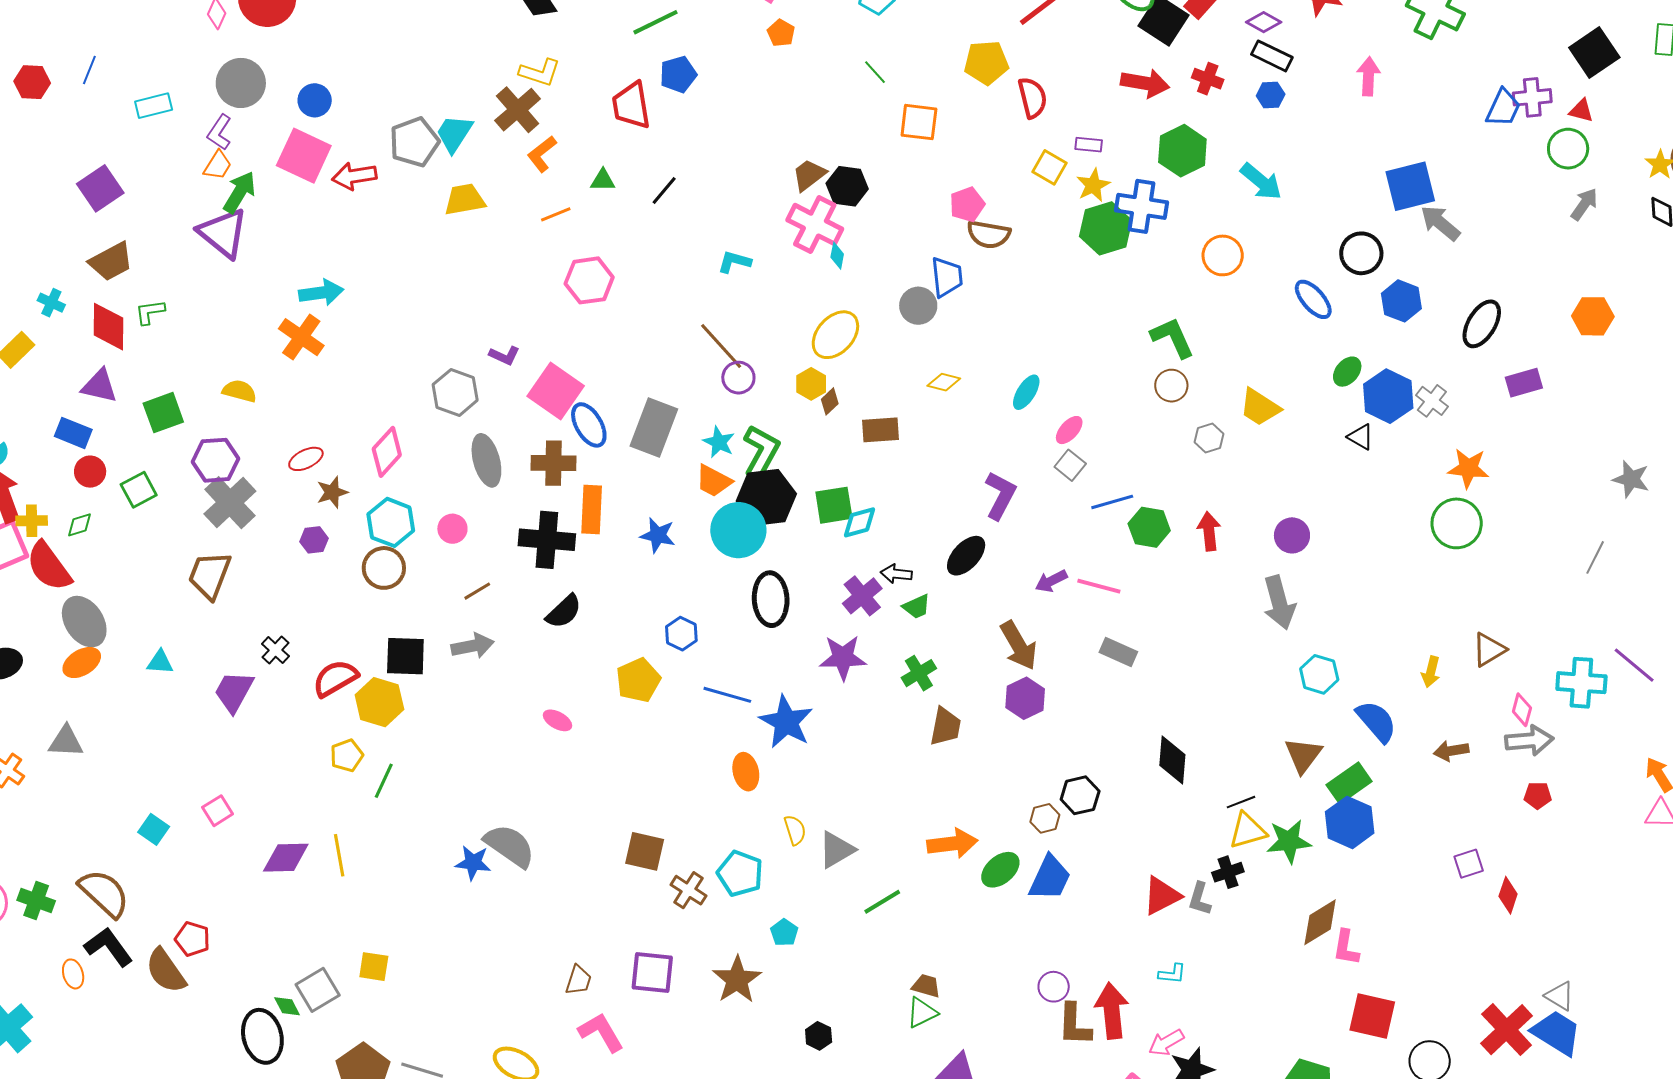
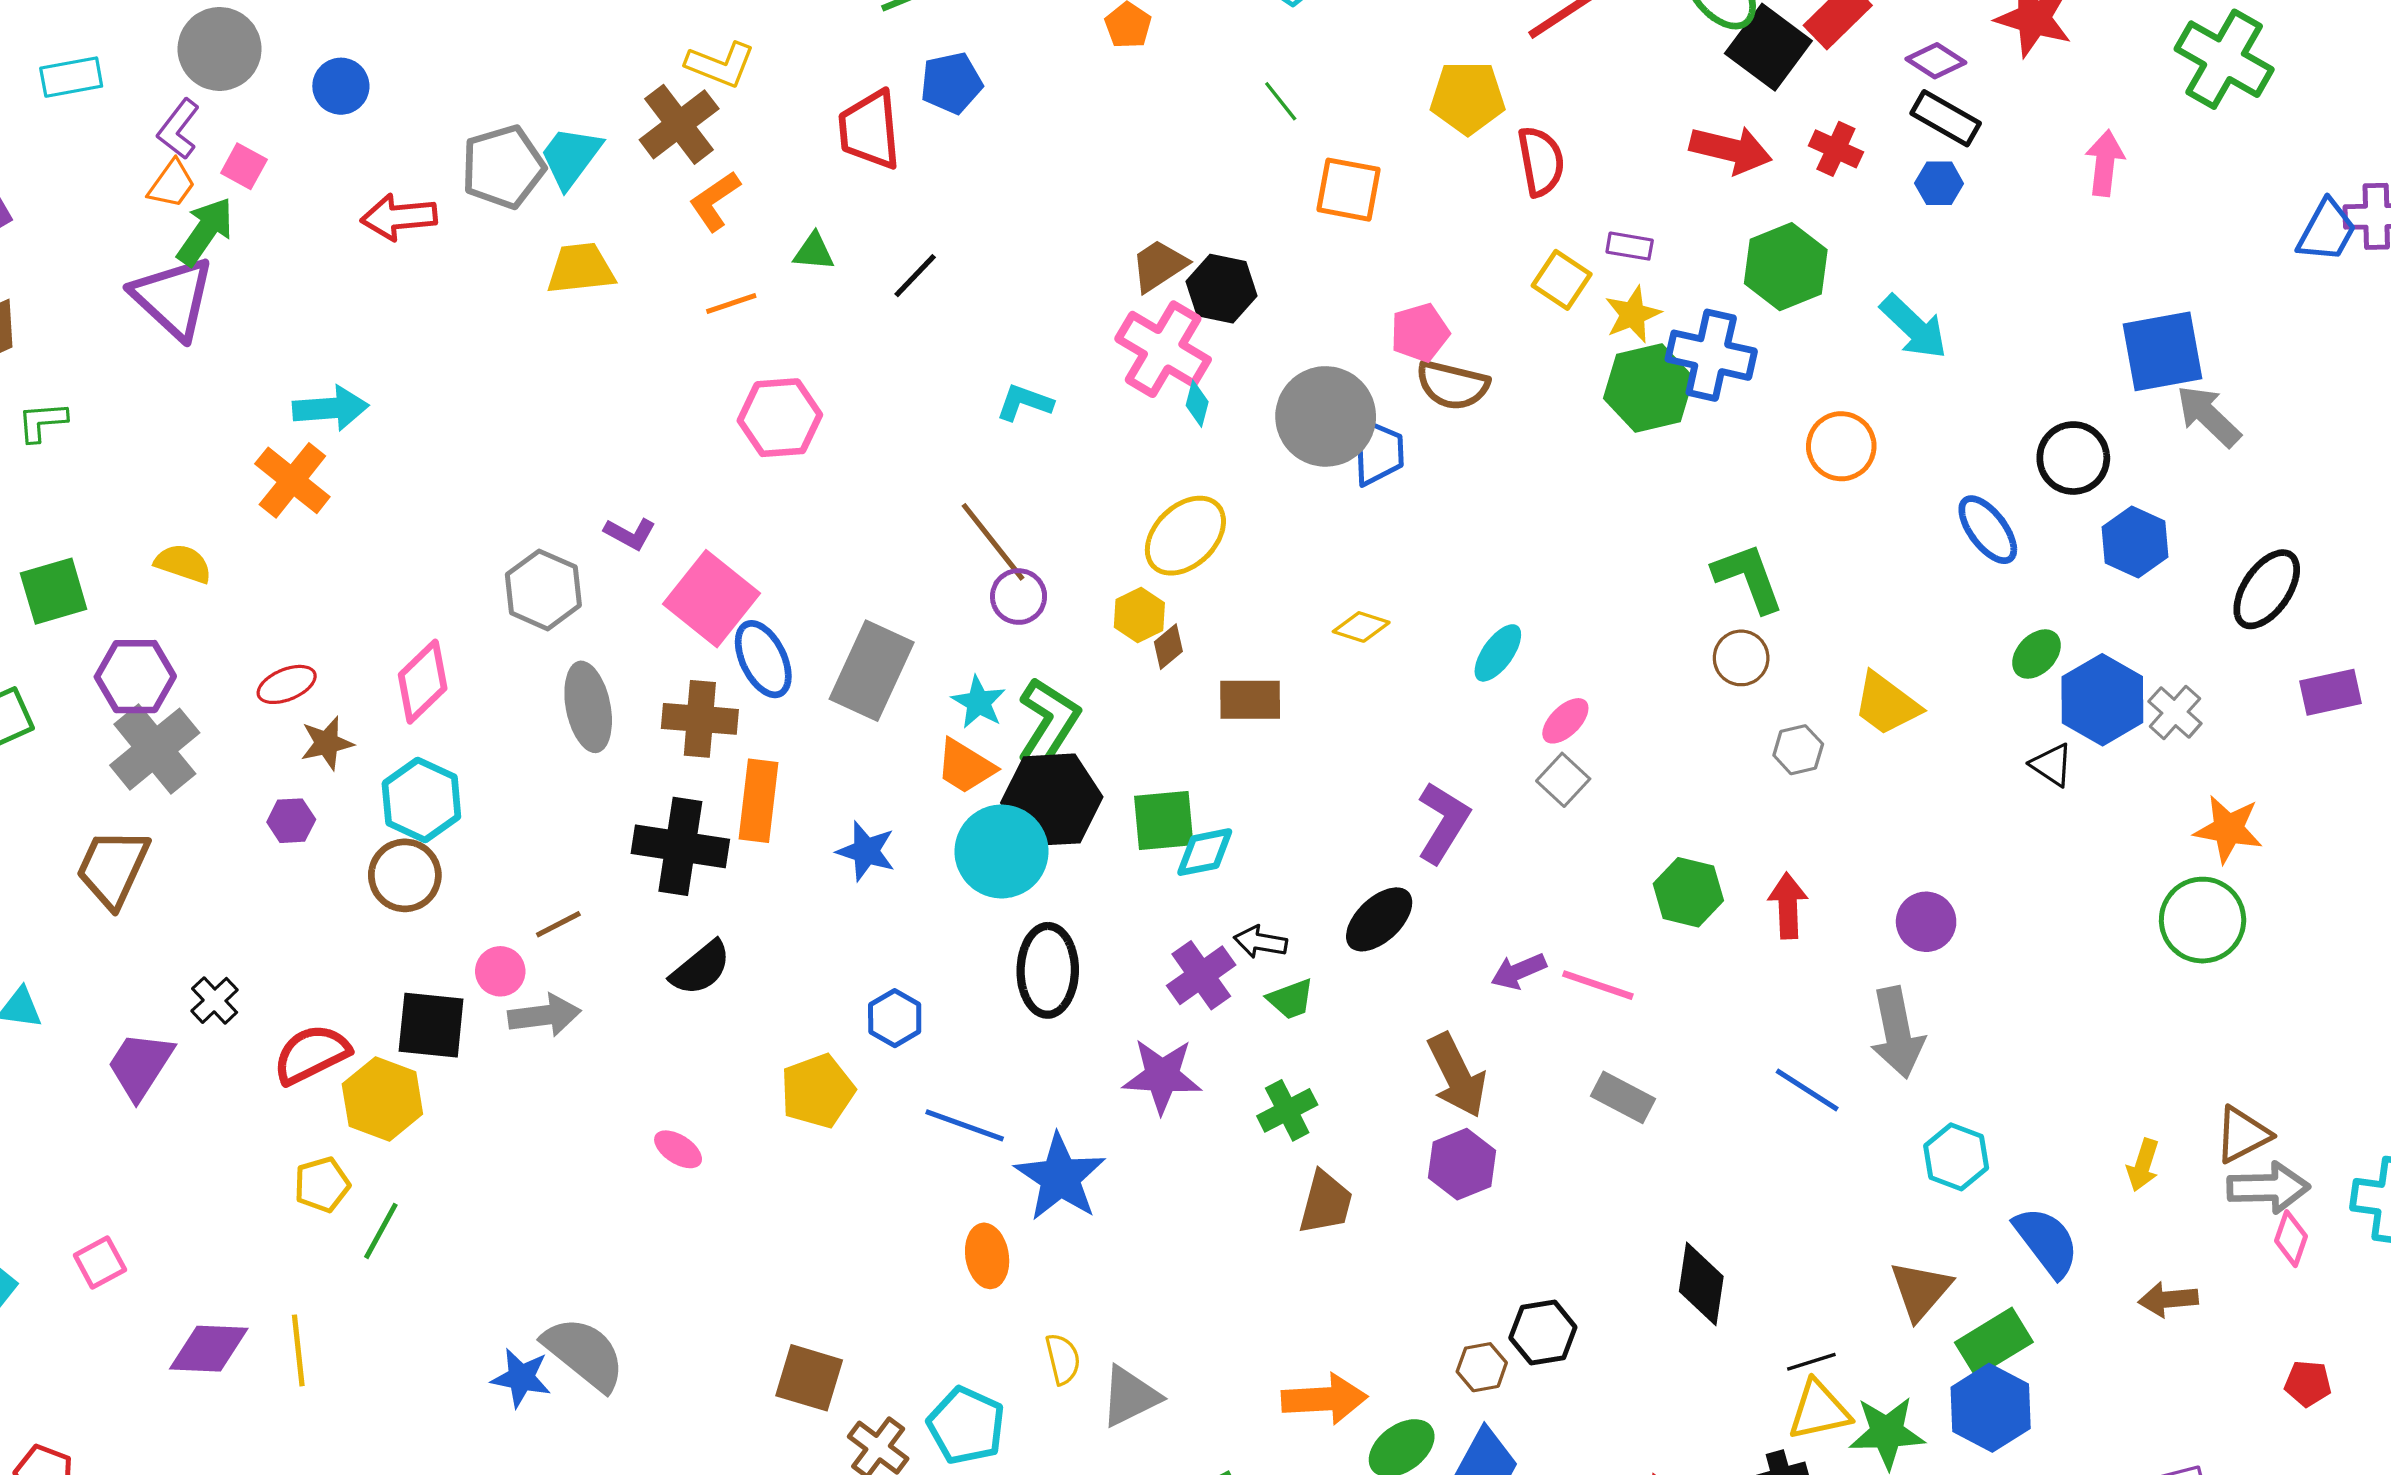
pink square: (304, 156) -> (244, 166), moved, size x0.5
gray circle: (918, 306) -> (1326, 416), moved, size x1.6
blue line: (1112, 502) -> (1807, 1090), moved, turned 45
pink circle: (452, 529) -> (500, 971), moved
gray arrow: (1529, 740) -> (2268, 1188), moved

